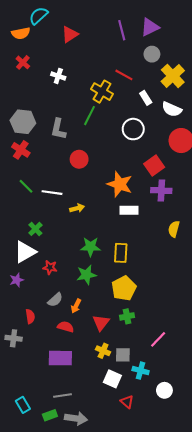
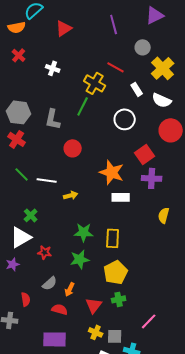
purple triangle: (150, 27) -> (155, 15), moved

